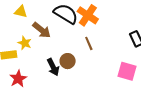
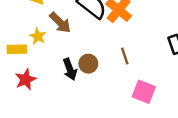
brown line: (89, 43) -> (125, 56), moved
pink square: (127, 71) -> (144, 92), moved

